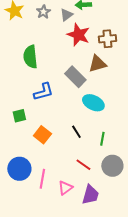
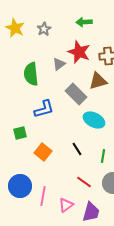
gray triangle: (66, 15) -> (59, 64), moved

